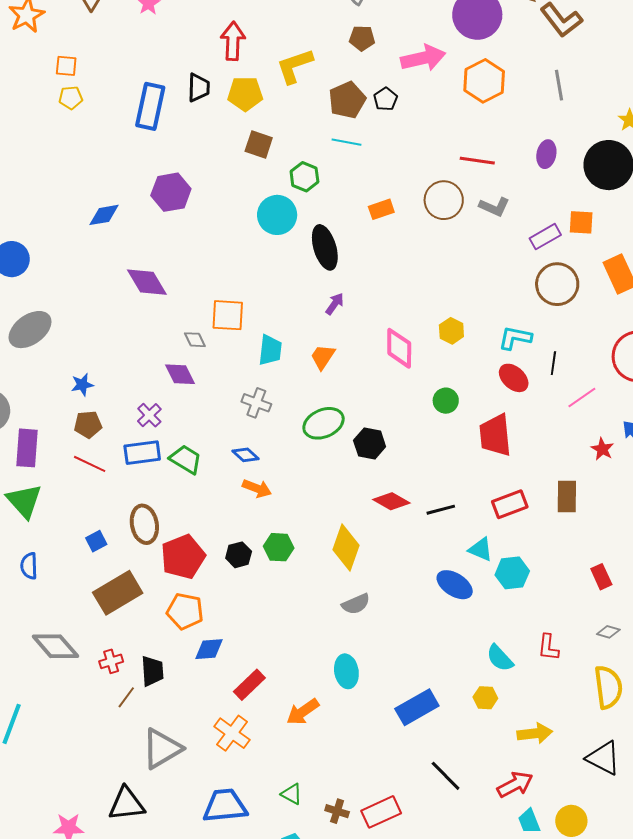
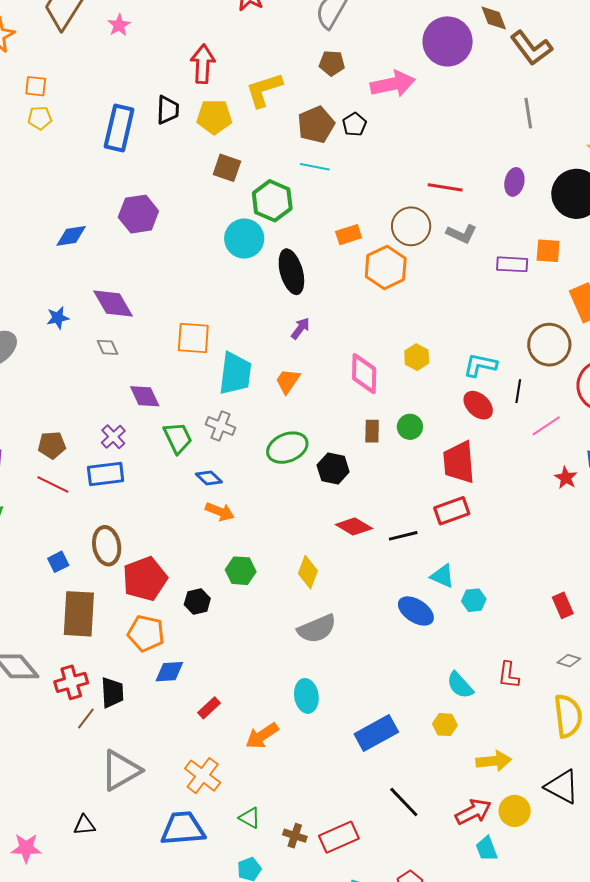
orange hexagon: (484, 81) -> (386, 267), moved
green hexagon: (304, 177) -> (272, 201), size x1.4
purple rectangle: (545, 237) -> (512, 264), turned 32
brown circle: (557, 284) -> (549, 345), moved
gray diamond: (195, 340) -> (108, 347), moved
cyan trapezoid: (270, 350) -> (235, 373), size x1.4
blue star: (82, 385) -> (58, 318), moved
green trapezoid: (186, 459) -> (178, 438), moved, turned 32
brown rectangle: (567, 496) -> (372, 431), moved, size x0.7
red rectangle: (510, 504) -> (452, 511), moved
yellow diamond: (346, 548) -> (308, 572), size x0.7
black hexagon: (239, 555) -> (197, 602), moved
cyan hexagon: (512, 573) -> (474, 600), size x0.7
brown rectangle: (118, 593) -> (79, 614), turned -57
gray semicircle: (356, 604) -> (317, 629), size x1.4
red cross: (111, 661) -> (71, 682), size x1.4
red rectangle: (249, 685) -> (209, 708), size x0.7
orange cross: (232, 733) -> (203, 776), moved
black triangle: (127, 804) -> (84, 825), size x0.6
yellow circle: (571, 821) -> (515, 811), moved

